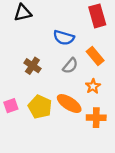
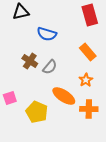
blue semicircle: (64, 38) -> (47, 34), moved
gray semicircle: (70, 66) -> (50, 67), moved
yellow pentagon: (40, 107) -> (37, 112), moved

